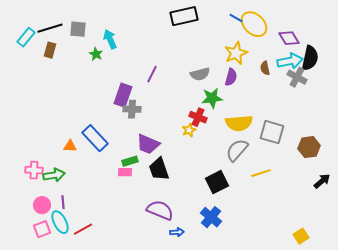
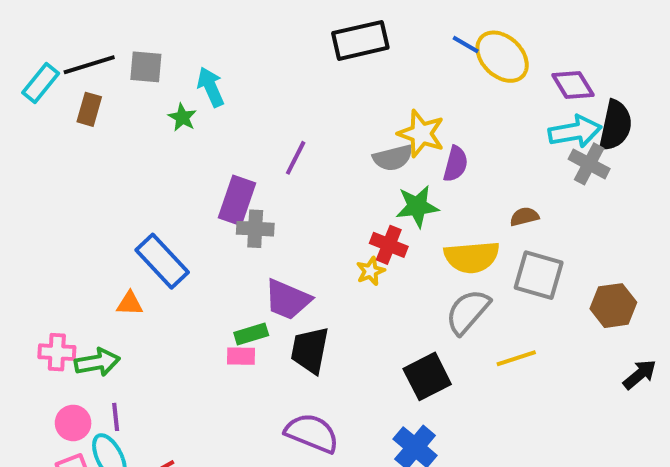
yellow star: (236, 53) -> (421, 134), moved, turned -30
brown semicircle: (265, 68) -> (524, 217), moved, turned 88
blue rectangle: (95, 138) -> (162, 261), moved
black trapezoid: (159, 169) -> (310, 350), turned 30

